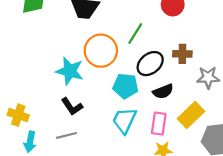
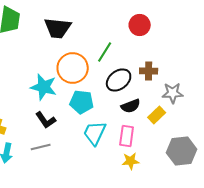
cyan pentagon: (126, 86) -> (82, 102), moved
yellow rectangle: (191, 115) -> (157, 115), moved, size x0.7

